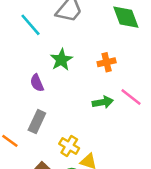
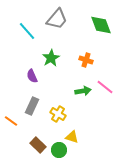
orange cross: (107, 62) -> (86, 60), turned 32
yellow cross: (69, 146) -> (58, 114), moved

